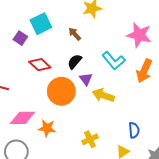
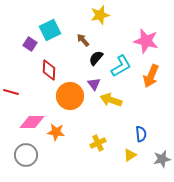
cyan L-shape: (114, 61) -> (121, 66), turned -80
black semicircle: (75, 62) -> (96, 58), moved
red diamond: (40, 65) -> (49, 70), turned 50

